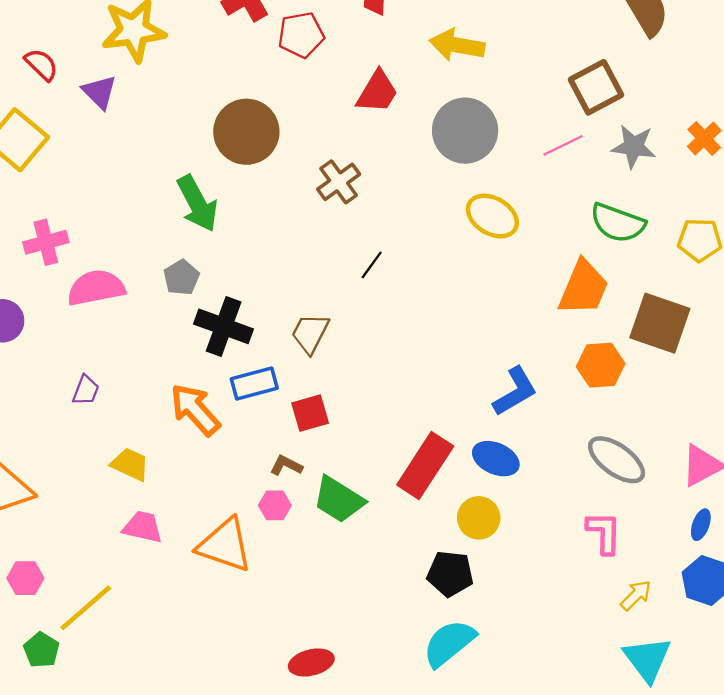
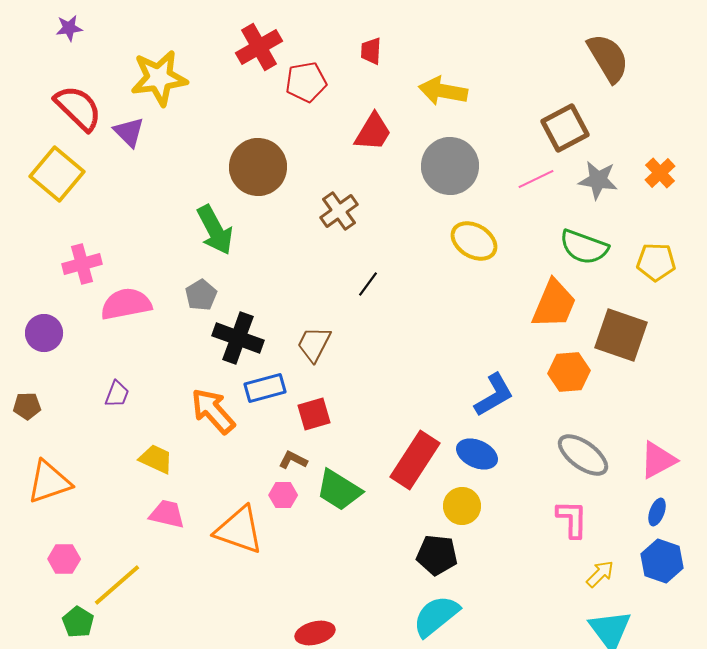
red semicircle: (41, 65) -> (78, 108), size x1.6

